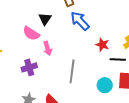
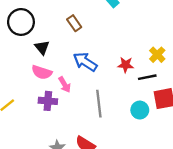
black triangle: (45, 19) -> (42, 47), moved
blue arrow: (80, 21) -> (85, 62), moved
purple cross: (29, 67) -> (48, 101), moved, turned 35

